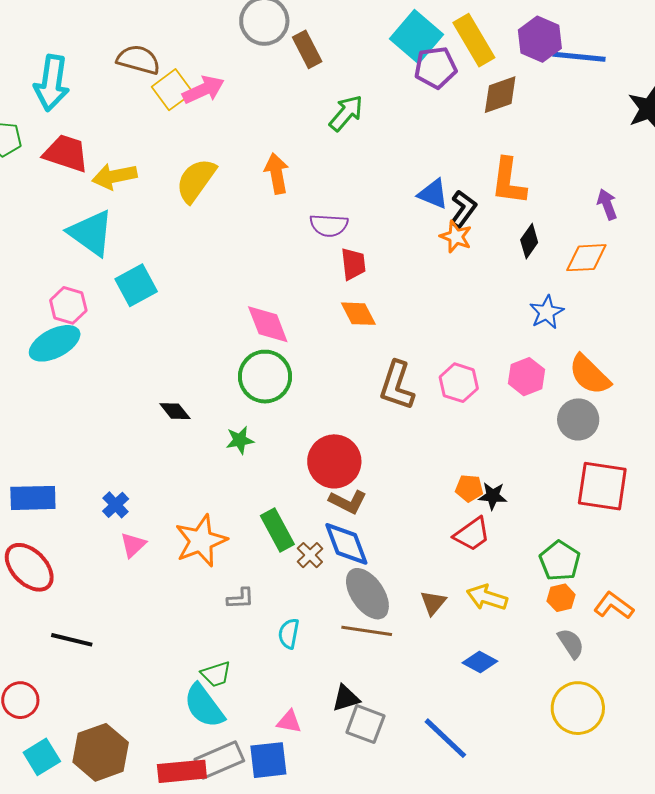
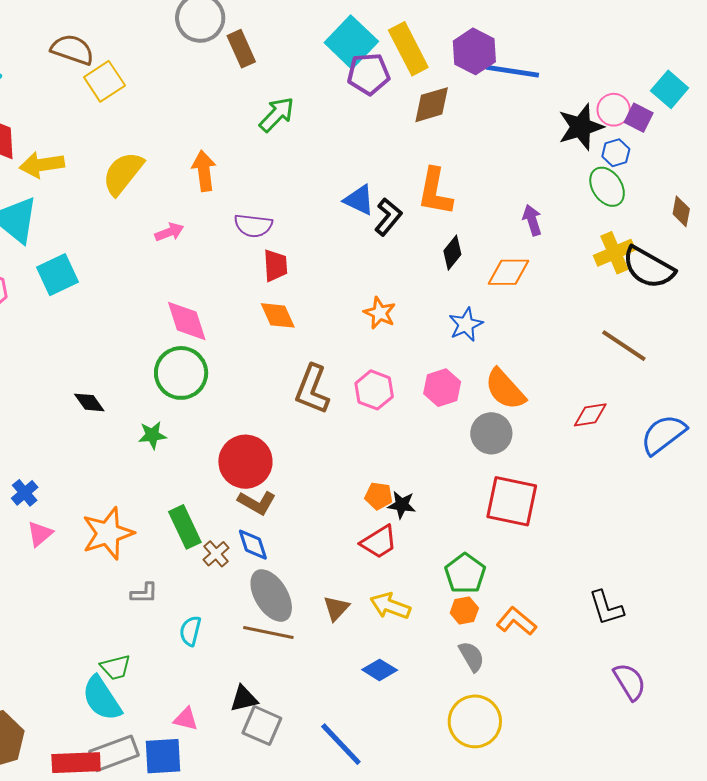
pink arrow: (203, 90) -> (169, 232), moved, size x0.7
orange star: (456, 237) -> (380, 313), moved
blue diamond: (346, 544) -> (253, 545), size x0.7

